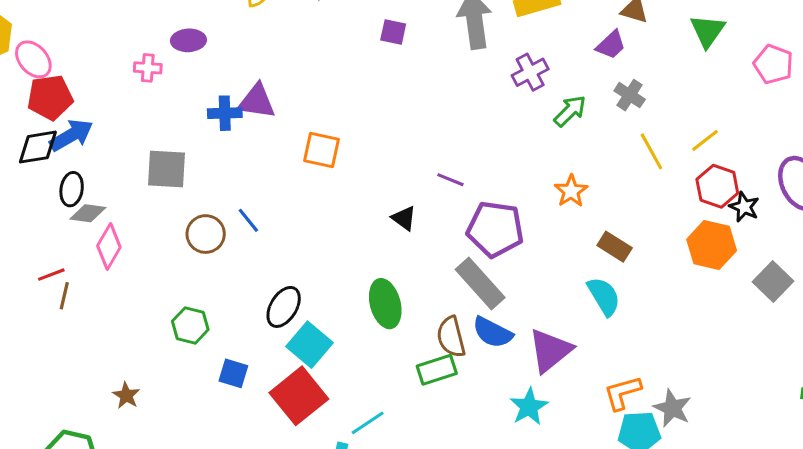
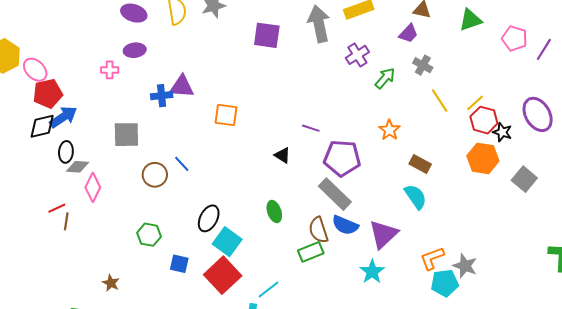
green triangle: (708, 31) -> (470, 20), turned 40
purple square: (393, 32) -> (267, 35), size x1.6
yellow line: (705, 140) -> (475, 103), moved
green ellipse: (385, 304) -> (274, 211), size x0.7

